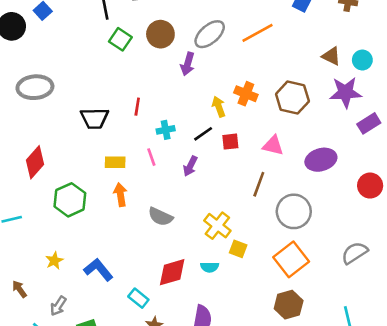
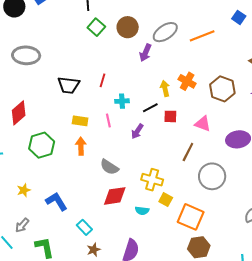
yellow cross: (217, 226) -> (152, 180), turned -30
orange square: (291, 259) -> (191, 217), moved, turned -36
red diamond: (172, 272) -> (115, 196), moved

